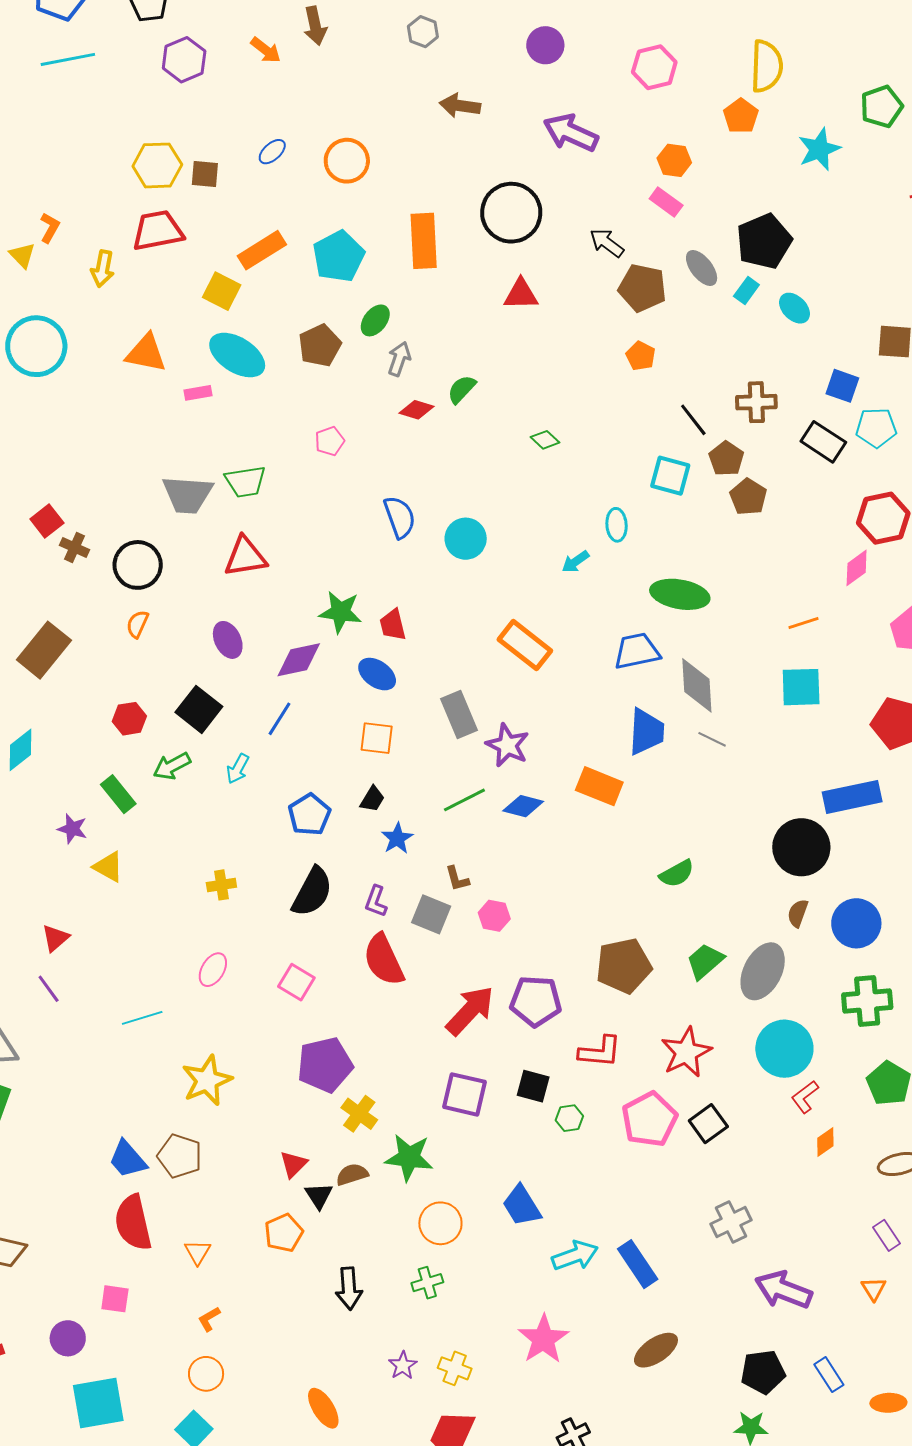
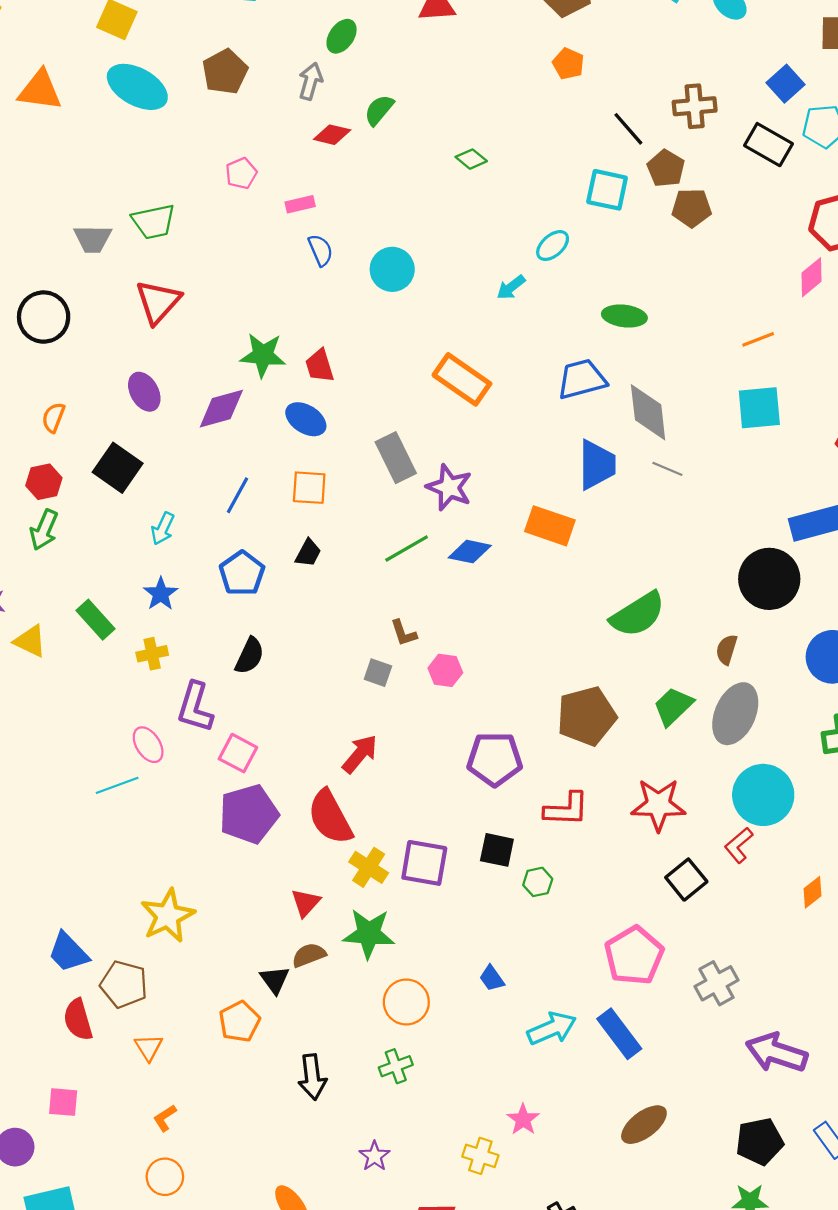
green ellipse: (375, 320) -> (342, 36), moved
blue square: (842, 386) -> (785, 84), turned 32
pink rectangle: (198, 393) -> (300, 204), moved
gray trapezoid: (188, 495) -> (93, 239), size x0.7
brown pentagon: (748, 497) -> (692, 208), turned -30
blue semicircle: (400, 517) -> (321, 250), size x0.7
cyan ellipse: (617, 525) -> (553, 246), turned 56
red triangle: (245, 557) -> (158, 302), turned -36
green ellipse: (680, 594) -> (624, 316), size x0.7
orange semicircle: (137, 624) -> (53, 418), moved
blue line: (280, 719) -> (238, 495), moved
green arrow: (172, 766) -> (44, 530), moved, turned -36
green rectangle: (118, 794) -> (95, 620), moved
blue star: (397, 838) -> (161, 594), moved
green semicircle: (677, 874) -> (638, 614), size x1.5
black semicircle: (312, 892) -> (250, 656), size x0.7
purple L-shape: (376, 901) -> (195, 707), moved, size x1.5
brown semicircle: (798, 913) -> (727, 650), moved
gray square: (431, 914) -> (378, 673), size x0.7
red semicircle: (384, 960) -> (330, 817), moved
pink ellipse: (213, 970) -> (148, 745), turned -60
red arrow: (470, 1011) -> (360, 754), moved, size x0.7
cyan line: (142, 1018) -> (117, 785), moved
red star: (686, 1052) -> (658, 805), turned 30
purple pentagon: (325, 1065) -> (249, 814), moved
yellow star: (207, 1080) -> (168, 916), moved
red L-shape: (805, 1097) -> (739, 845), moved
yellow cross: (359, 1114) -> (369, 867), moved
pink pentagon: (649, 1119) -> (634, 956), moved
brown pentagon: (180, 1156) -> (124, 984), moved
red triangle: (293, 1164) -> (306, 903), moved
blue trapezoid: (522, 1206) -> (492, 978), size x0.6
red semicircle: (133, 1223) -> (78, 1020), size x0.7
pink star: (543, 1339) -> (523, 1119), size x0.6
yellow cross: (455, 1368) -> (480, 1156), moved

